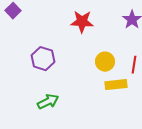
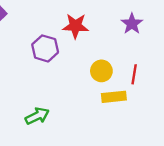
purple hexagon: (43, 59) -> (45, 48), moved

